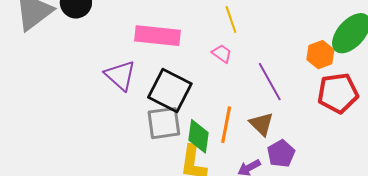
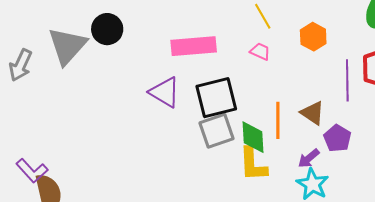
orange hexagon: (320, 55) -> (313, 37), moved
purple line: (270, 82) -> (347, 80), moved, turned 39
black square: (170, 91) -> (216, 98), turned -30

